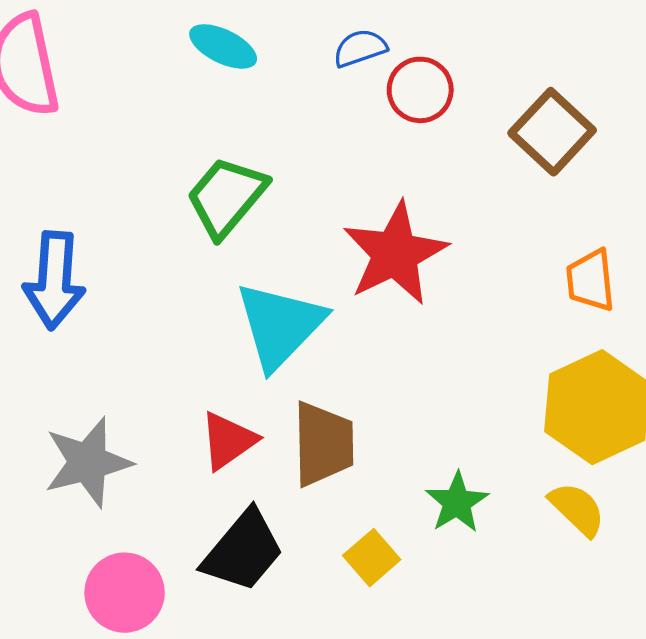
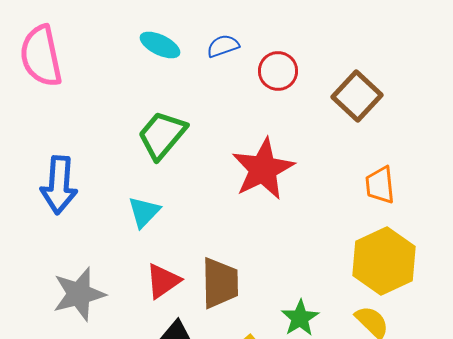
blue semicircle: (360, 48) -> (223, 46), moved
cyan triangle: (280, 325) -> (144, 212), moved, size x0.6

